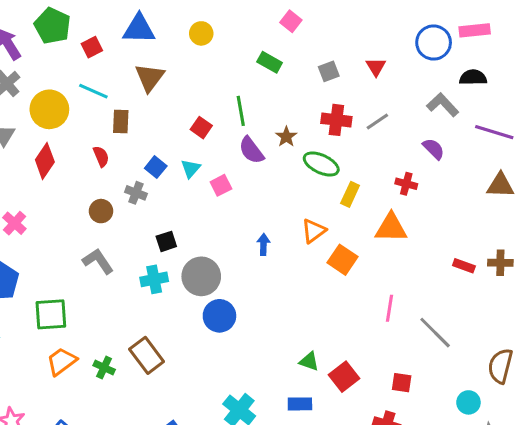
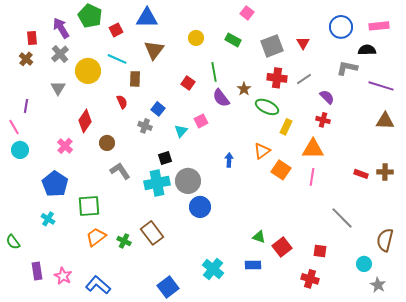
pink rectangle: (475, 30) -> (379, 26), moved
yellow circle: (201, 33) -> (196, 38), moved
gray square: (329, 71) -> (272, 46), size x1.6
gray L-shape: (443, 105) -> (347, 68), turned -35
purple semicircle: (434, 149) -> (327, 97), moved
red diamond: (45, 161) -> (85, 121), moved
cyan triangle: (191, 169) -> (181, 131), moved
brown circle: (101, 211) -> (107, 143), moved
cyan cross: (154, 279) -> (157, 183), size x1.4
pink line: (390, 308) -> (312, 177), moved

